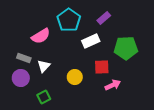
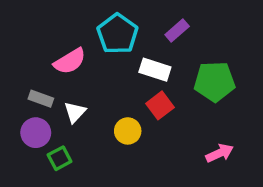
white rectangle: (91, 41) -> (155, 70), turned 42
red square: (102, 67) -> (160, 105), moved, turned -35
pink arrow: (113, 85) -> (220, 153), moved
green square: (44, 97) -> (60, 158), moved

